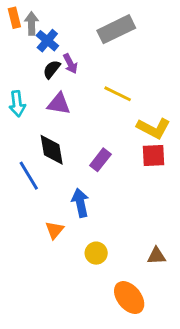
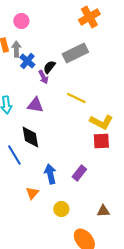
black semicircle: (52, 69) -> (49, 67), moved
purple rectangle: (100, 160) -> (79, 173), moved

